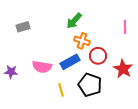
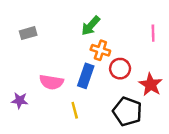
blue rectangle: (70, 62) -> (86, 76), turned -42
purple star: (11, 72) -> (20, 100), moved
black pentagon: (90, 85) -> (127, 111), moved

